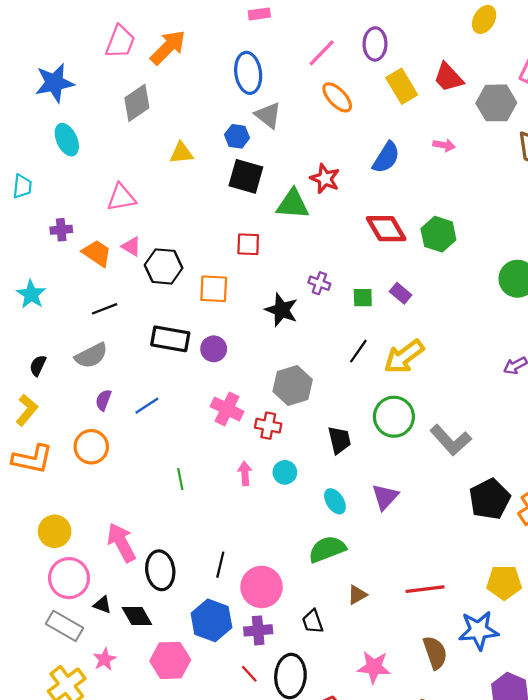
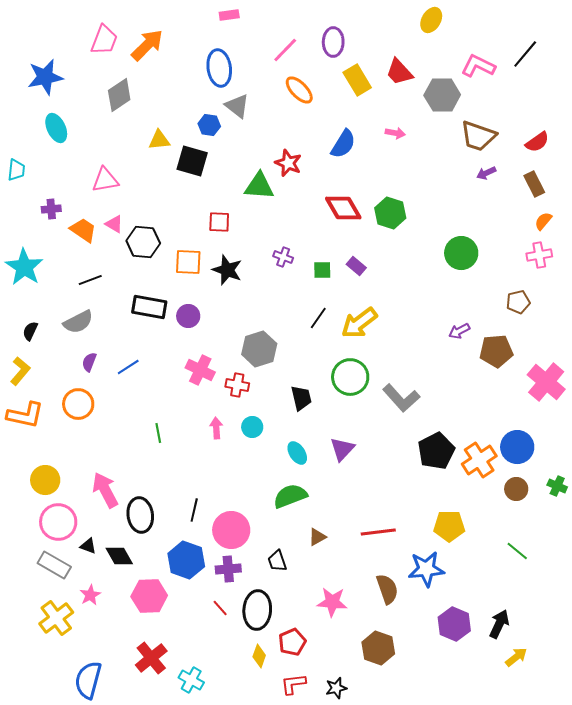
black square: (246, 176) -> (192, 161), moved
cyan star: (31, 294) -> (24, 267), size x1.4
black star: (282, 310) -> (227, 270), moved

